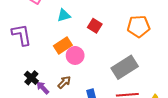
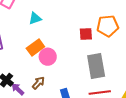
red square: (95, 26) -> (86, 34), moved, turned -32
gray rectangle: (125, 67) -> (96, 66), turned -65

